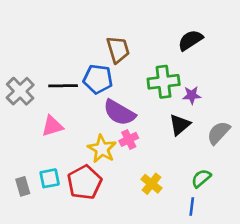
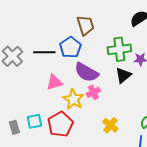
blue pentagon: (98, 79) -> (70, 47), turned 30
black triangle: (180, 125) -> (123, 75), moved
pink triangle: (52, 126) -> (54, 82), moved

